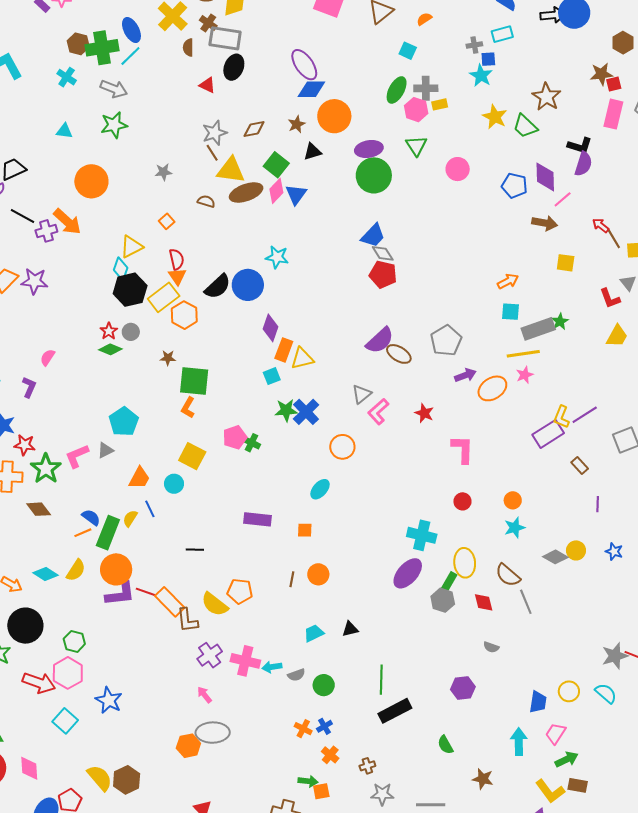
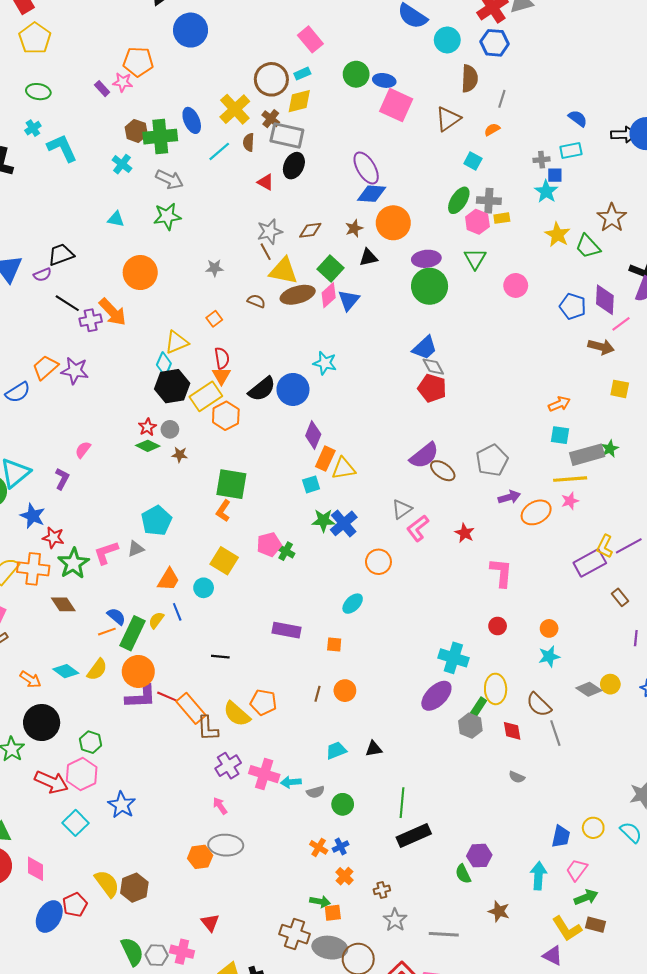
cyan line: (130, 56) -> (219, 151), moved
brown star: (168, 358) -> (180, 455), moved
purple hexagon: (463, 688) -> (479, 856), moved
gray star: (382, 794) -> (395, 920), turned 30

